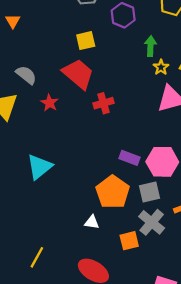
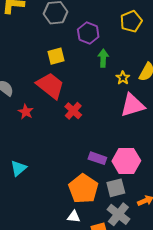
green arrow: (150, 46) -> (103, 58), moved
red cross: (104, 103) -> (73, 111), turned -30
cyan triangle: (39, 167) -> (18, 168), size x0.7
white triangle: (92, 222) -> (74, 217), moved

